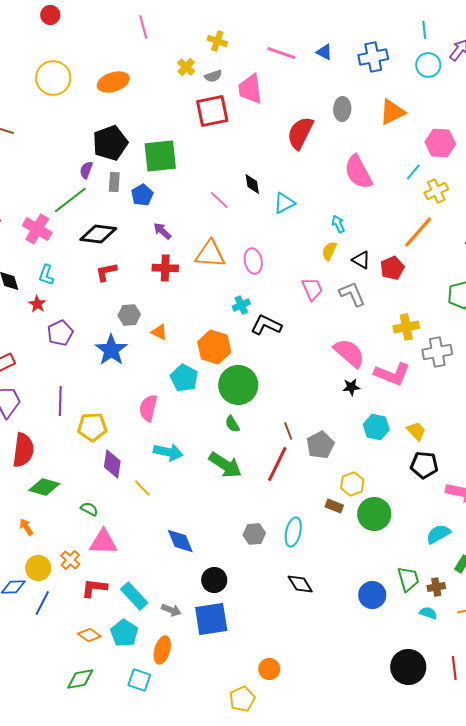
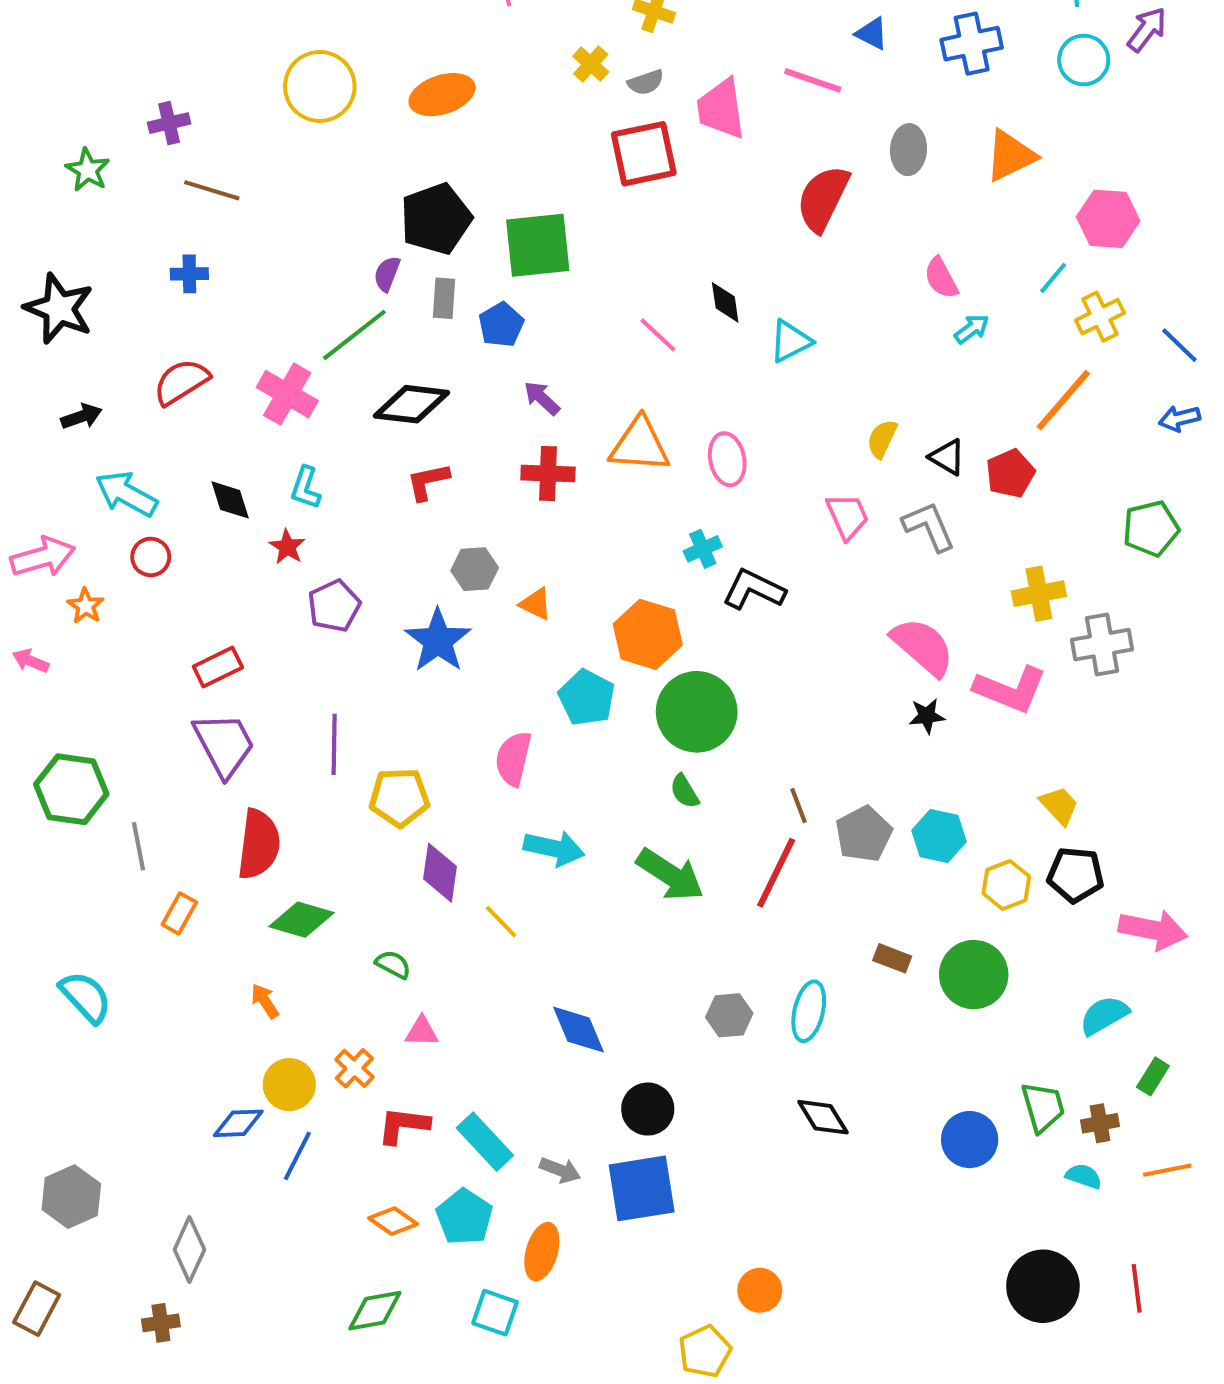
pink line: (281, 53) -> (813, 80), moved
pink semicircle: (358, 172) -> (941, 278), size x0.6
cyan arrow: (338, 224) -> (972, 329), moved, turned 78
cyan hexagon: (376, 427) -> (939, 836), moved
yellow hexagon: (352, 484) -> (1006, 885), moved
pink triangle: (103, 542) -> (422, 1032), size x0.6

